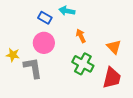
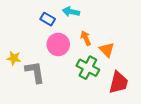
pink circle: (44, 43) -> (58, 44), moved
orange triangle: (114, 47) -> (107, 50), moved

